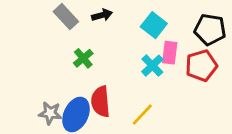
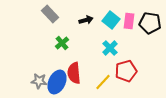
black arrow: (102, 15) -> (86, 20), moved
pink rectangle: (170, 53) -> (129, 21), moved
red pentagon: (201, 66) -> (126, 71), moved

